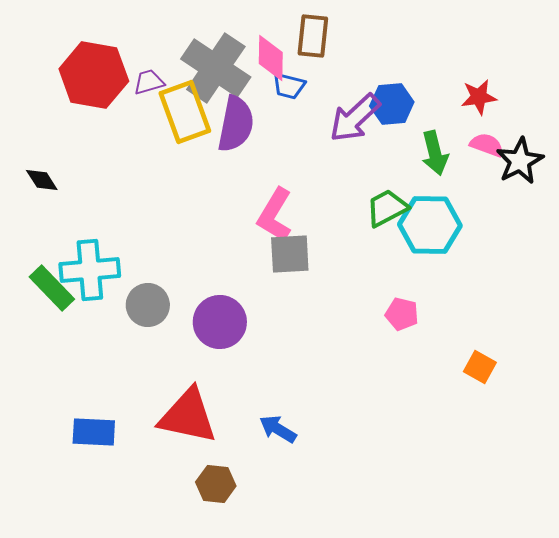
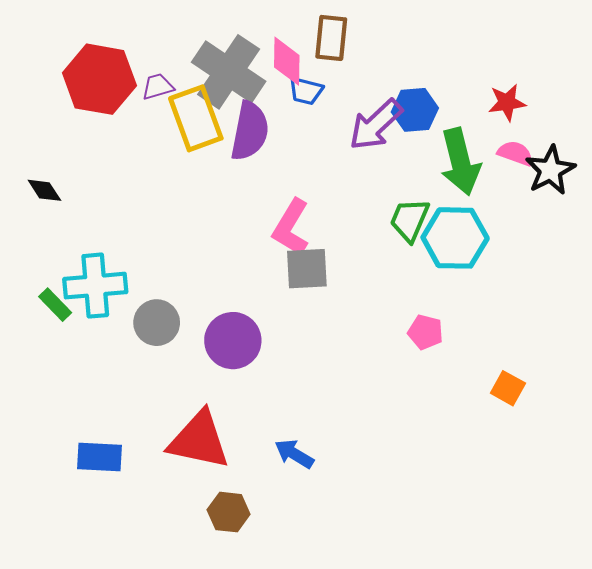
green arrow: (435, 153) -> (460, 162), size x1.4
green trapezoid: (387, 208) -> (410, 220), turned -39
green rectangle: (52, 288) -> (55, 305), size x0.7

